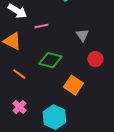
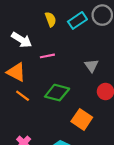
orange line: (19, 74) -> (23, 96), moved

